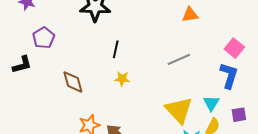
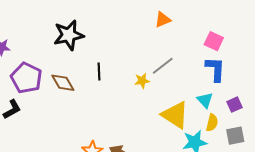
purple pentagon: (44, 38) -> (26, 78), size x1.4
yellow star: (122, 79) -> (142, 81), moved
brown diamond: (73, 82) -> (63, 83), moved

